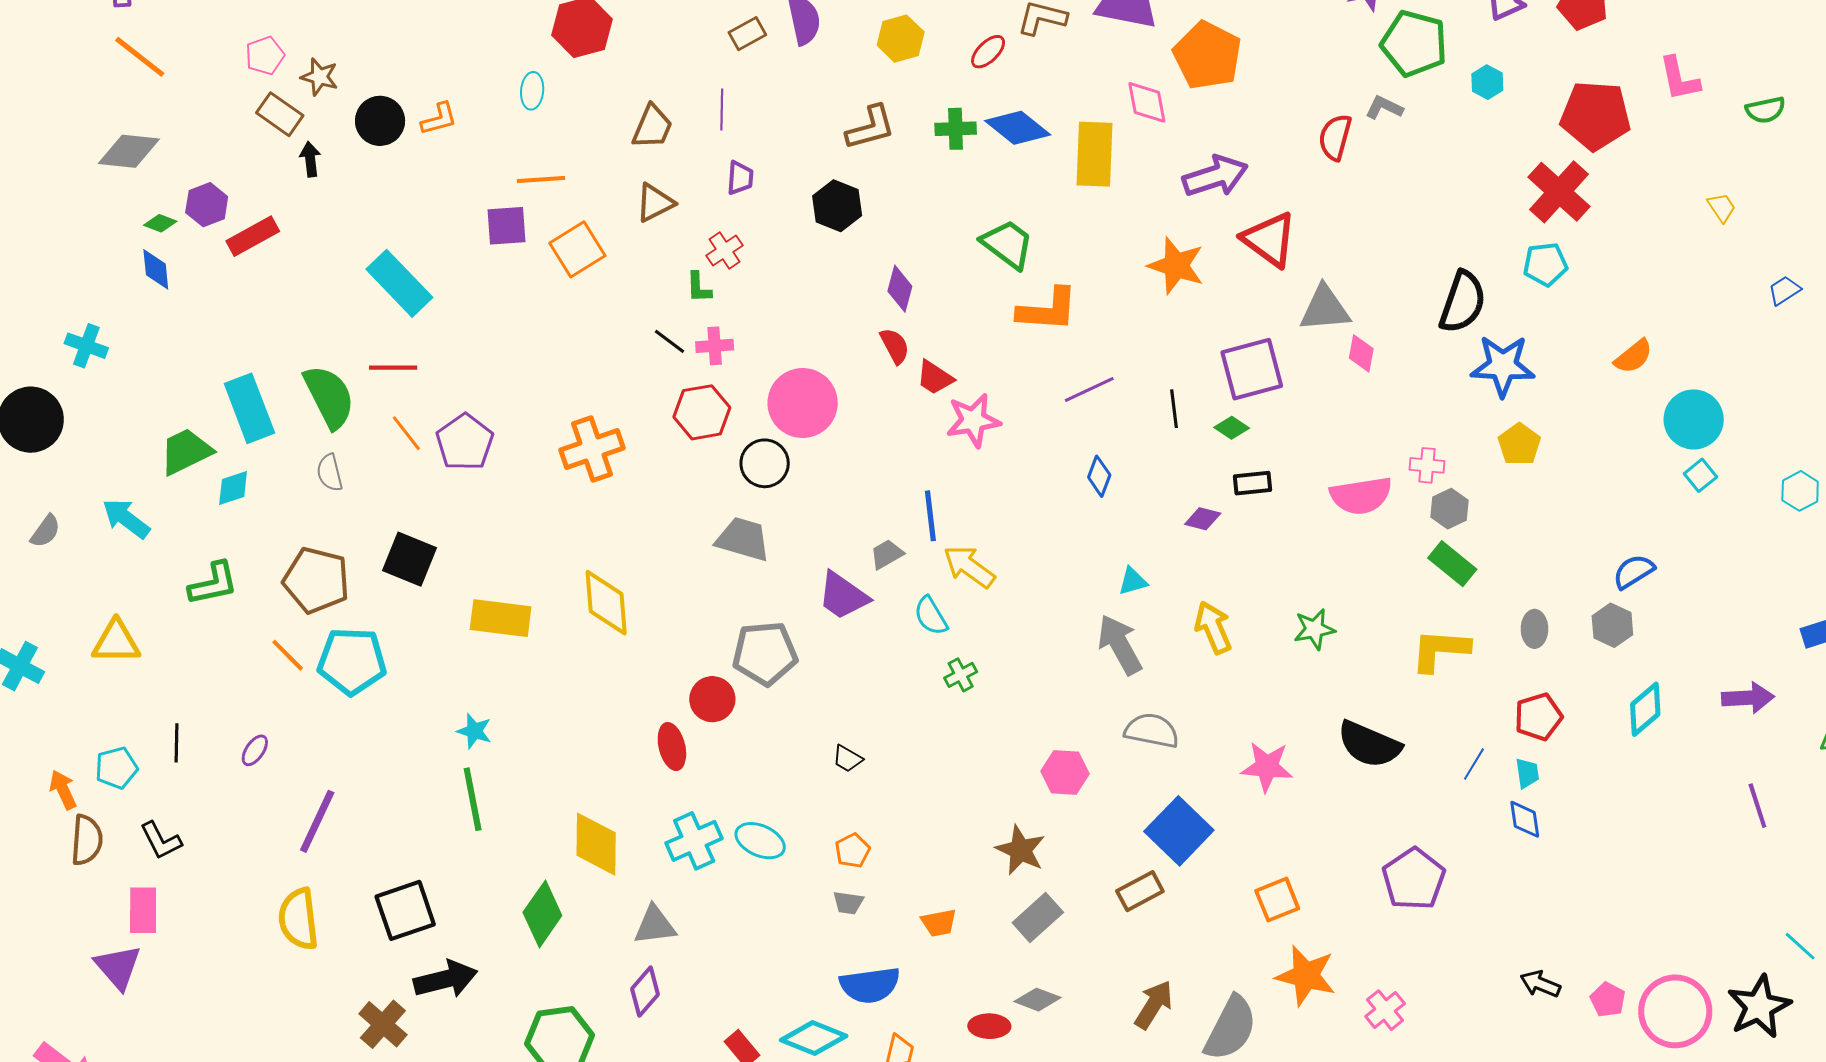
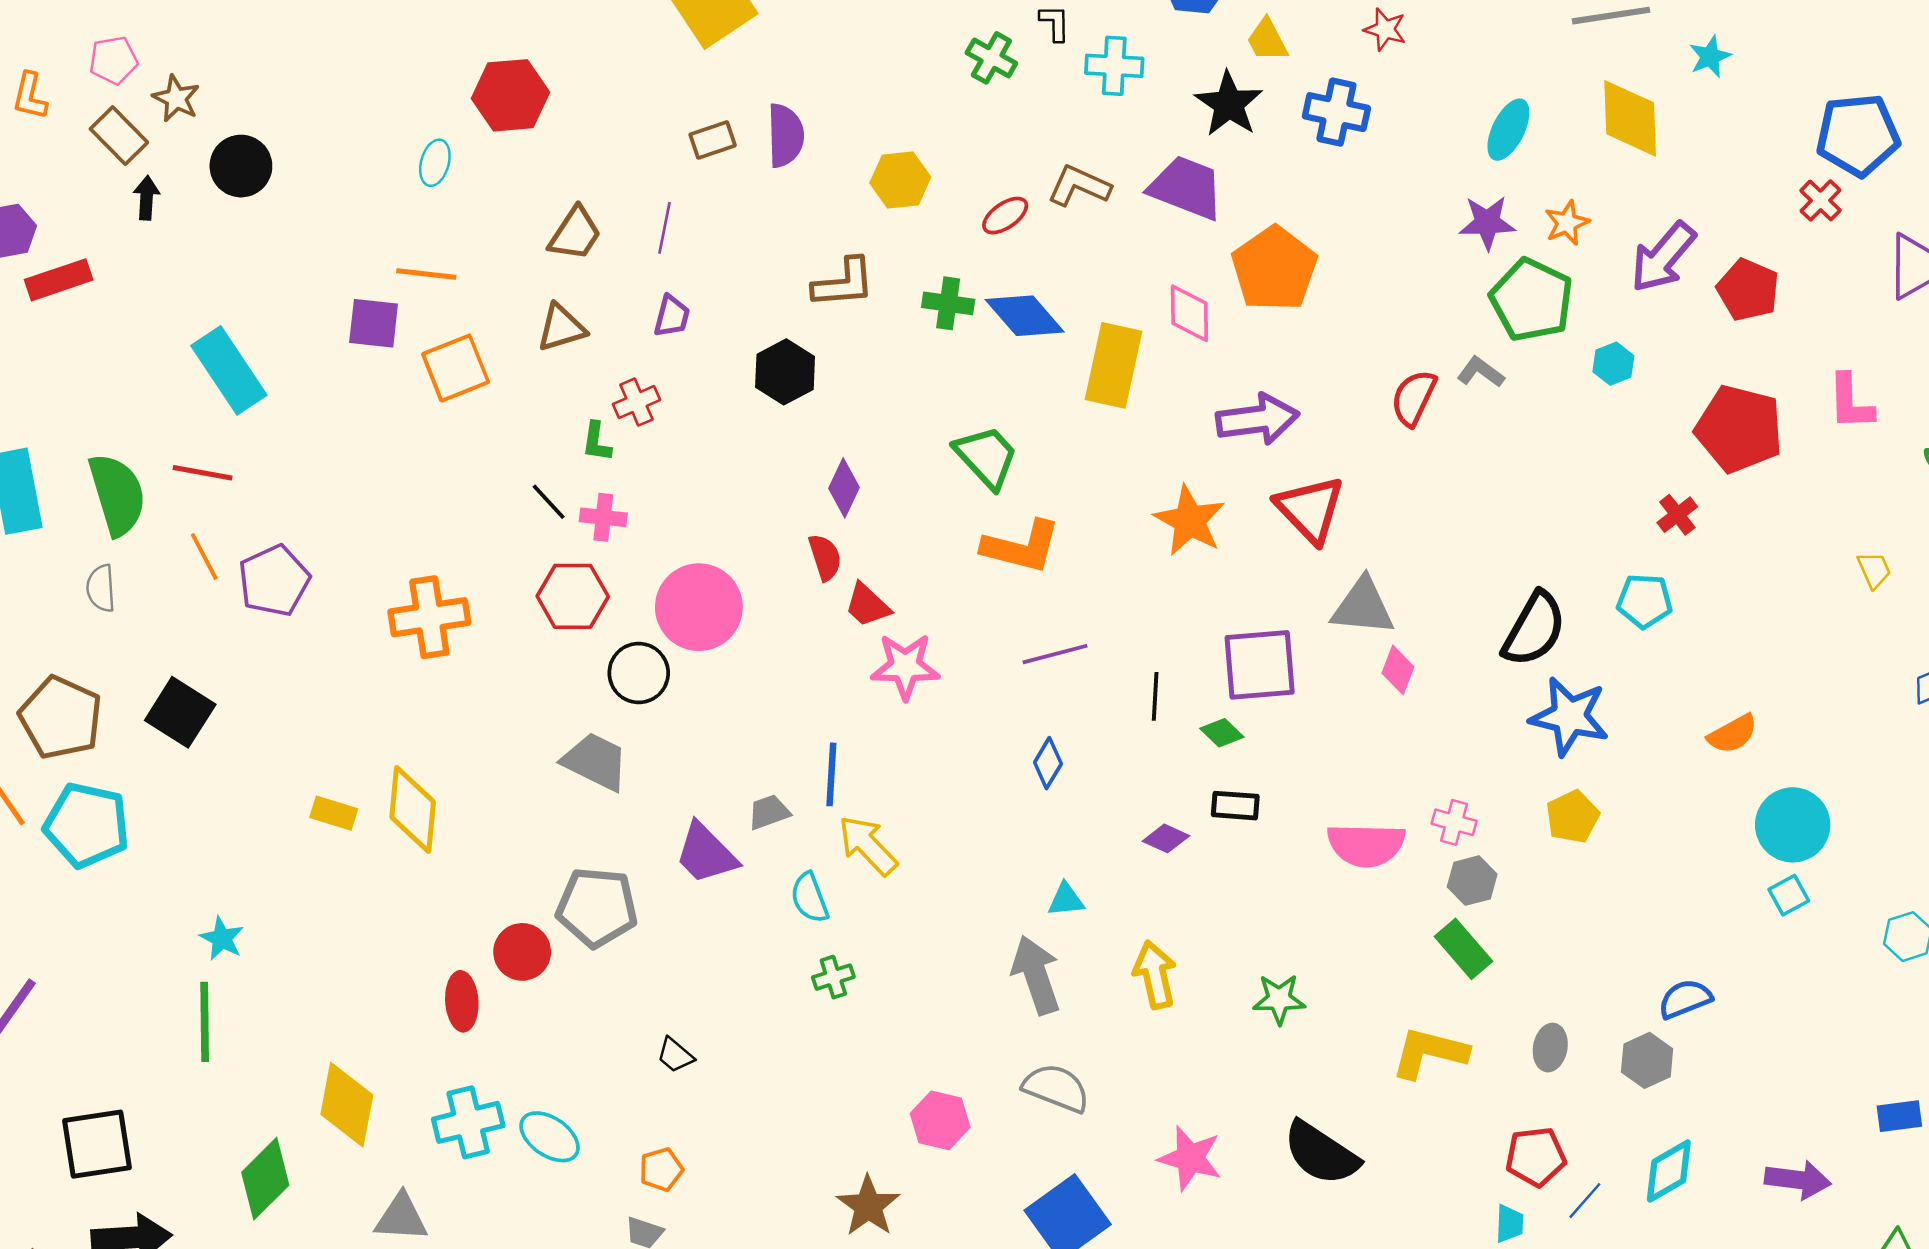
orange L-shape: (439, 119) -> (30, 96), moved, turned 108
red cross: (1559, 192) -> (1677, 515), size x0.5
yellow rectangle: (501, 618) -> (334, 813), moved, size x0.6
blue line: (1474, 764) -> (1585, 1201), moved

